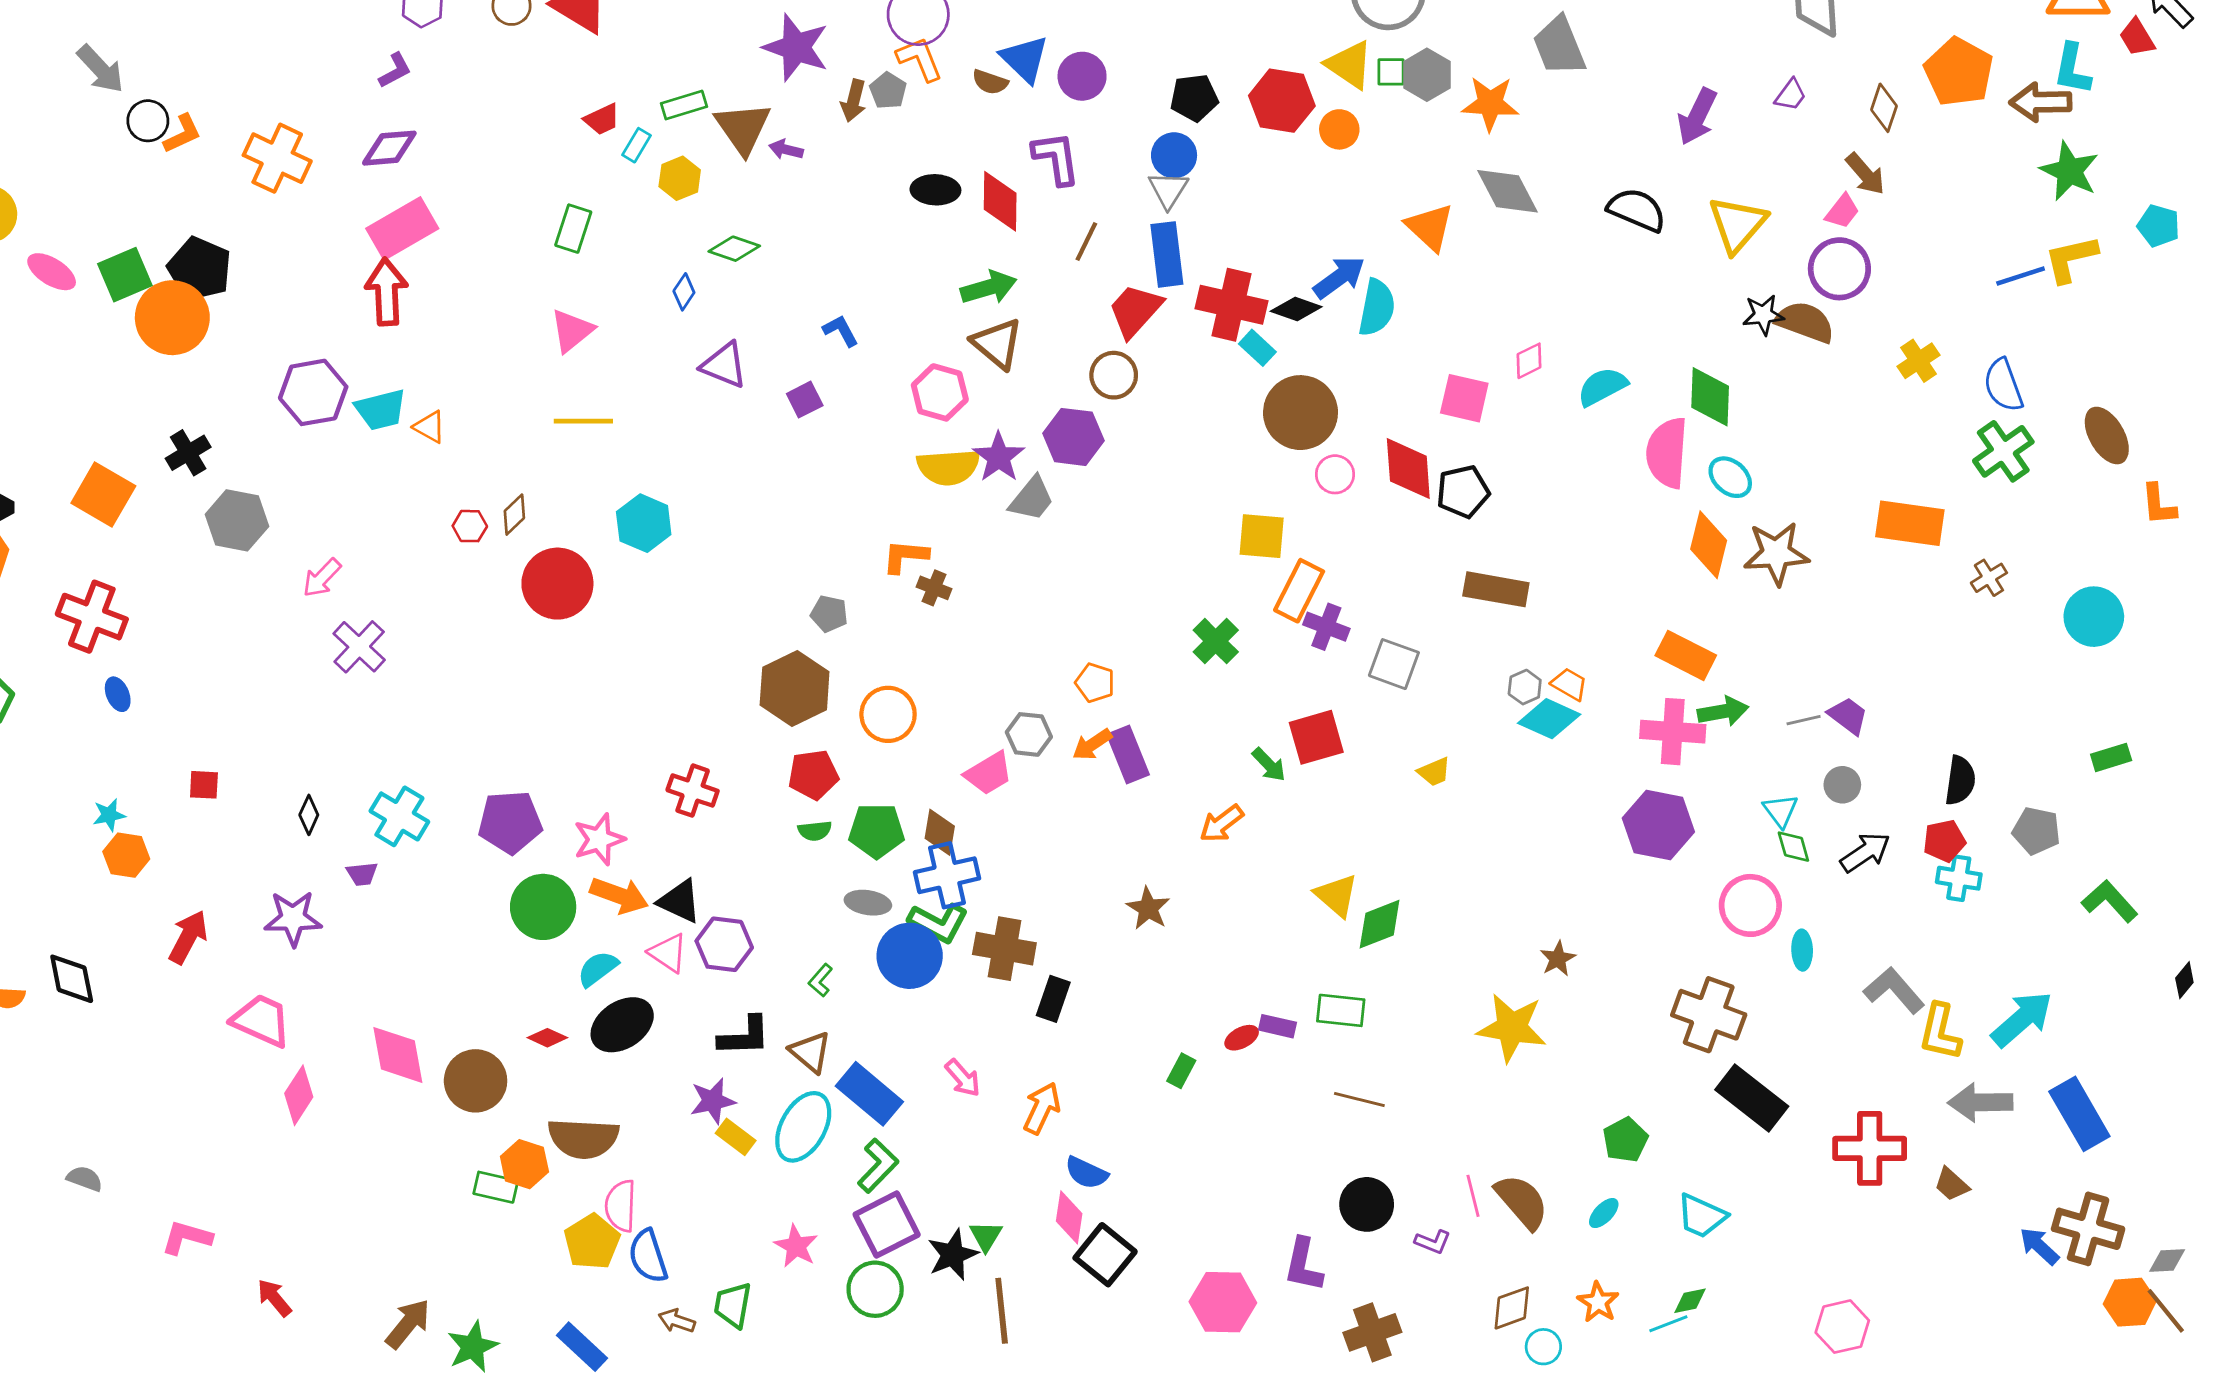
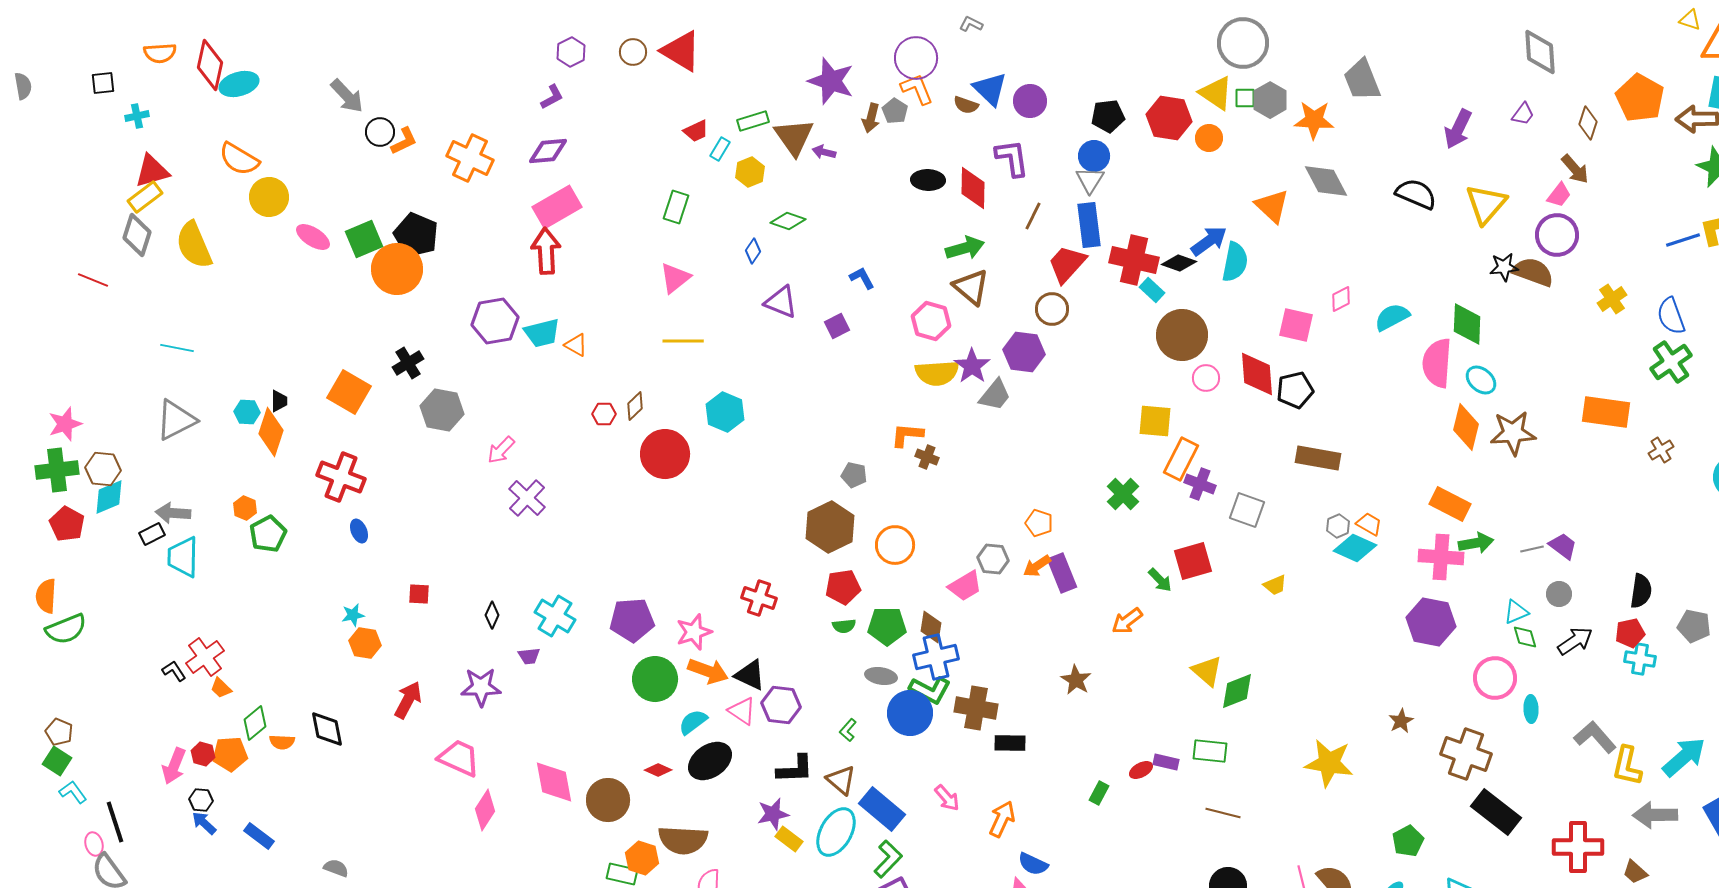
cyan triangle: (1781, 811) -> (1516, 612), turned 44
brown star: (1558, 959) -> (1401, 721), moved
black rectangle: (1053, 999) -> (1010, 743), turned 72

